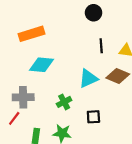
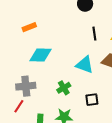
orange rectangle: (31, 34) -> (29, 27), size x0.6
cyan triangle: (88, 79) -> (85, 65), turned 48

